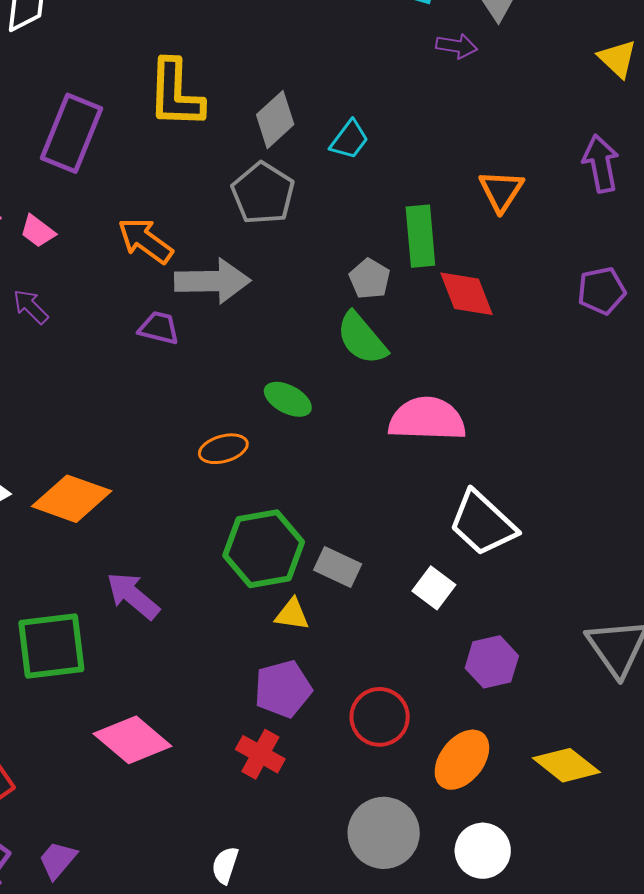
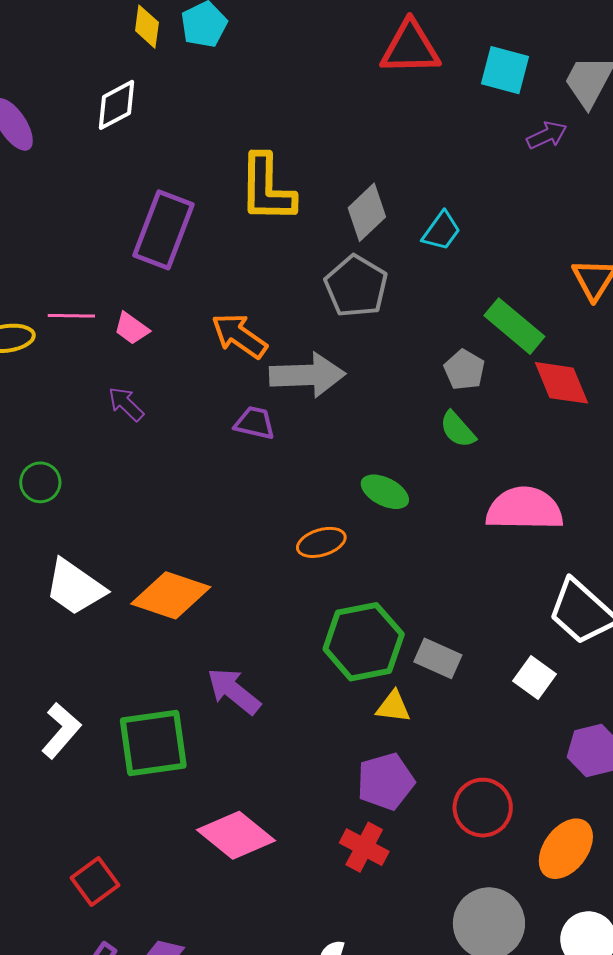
purple arrow: (457, 46) -> (547, 135), turned -33
green rectangle: (420, 236) -> (514, 326), turned -44
green semicircle: (362, 338) -> (458, 429), size x0.7

